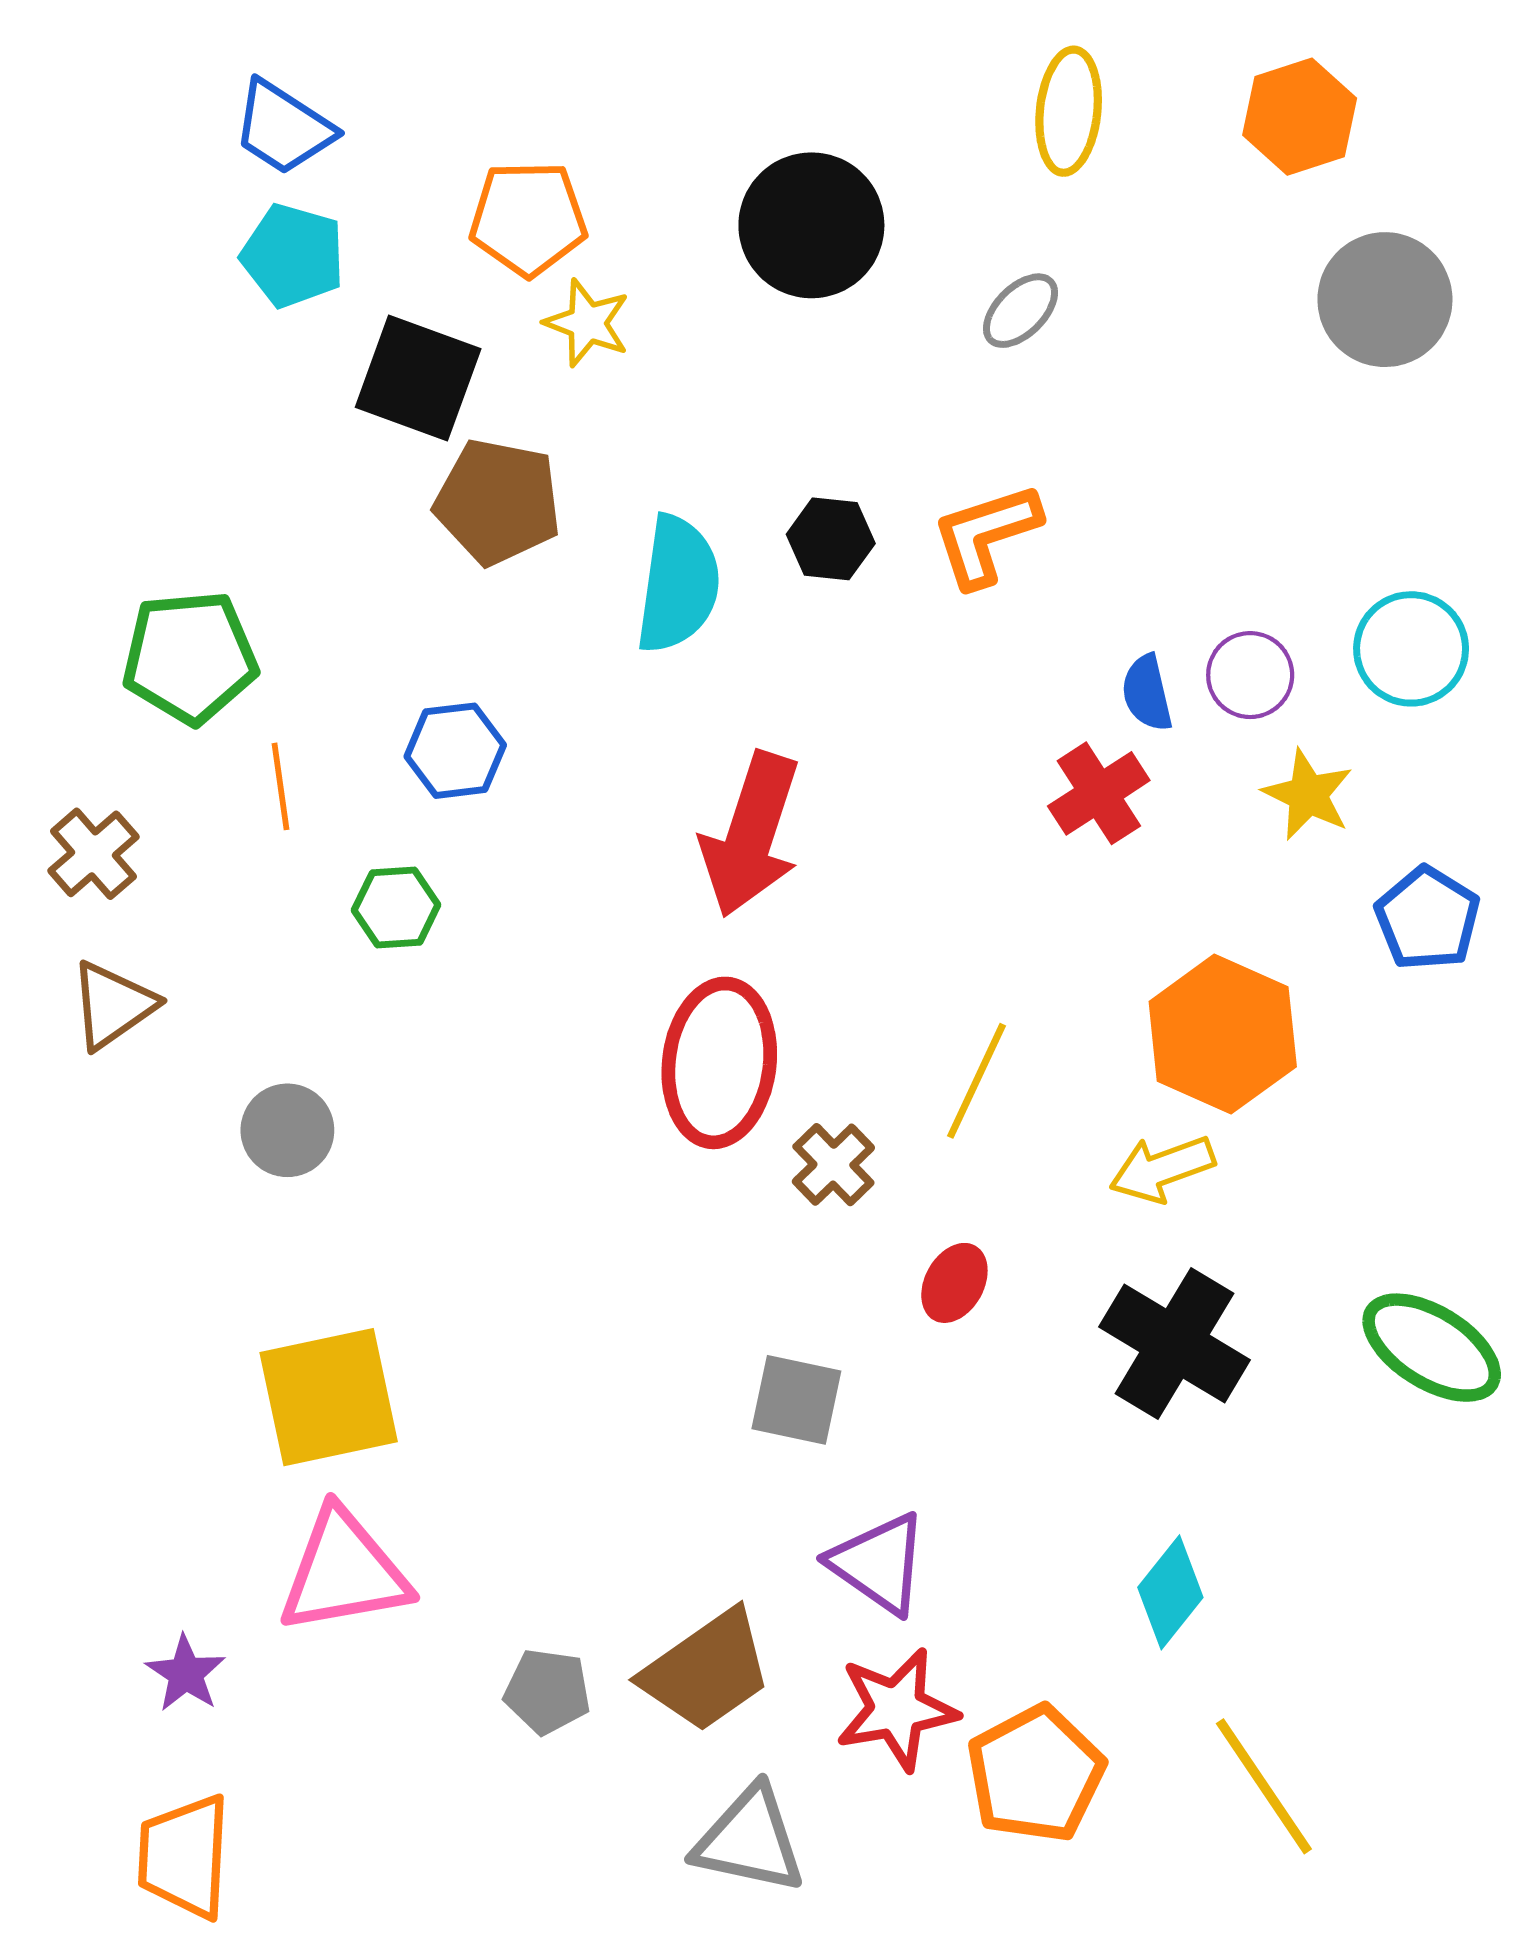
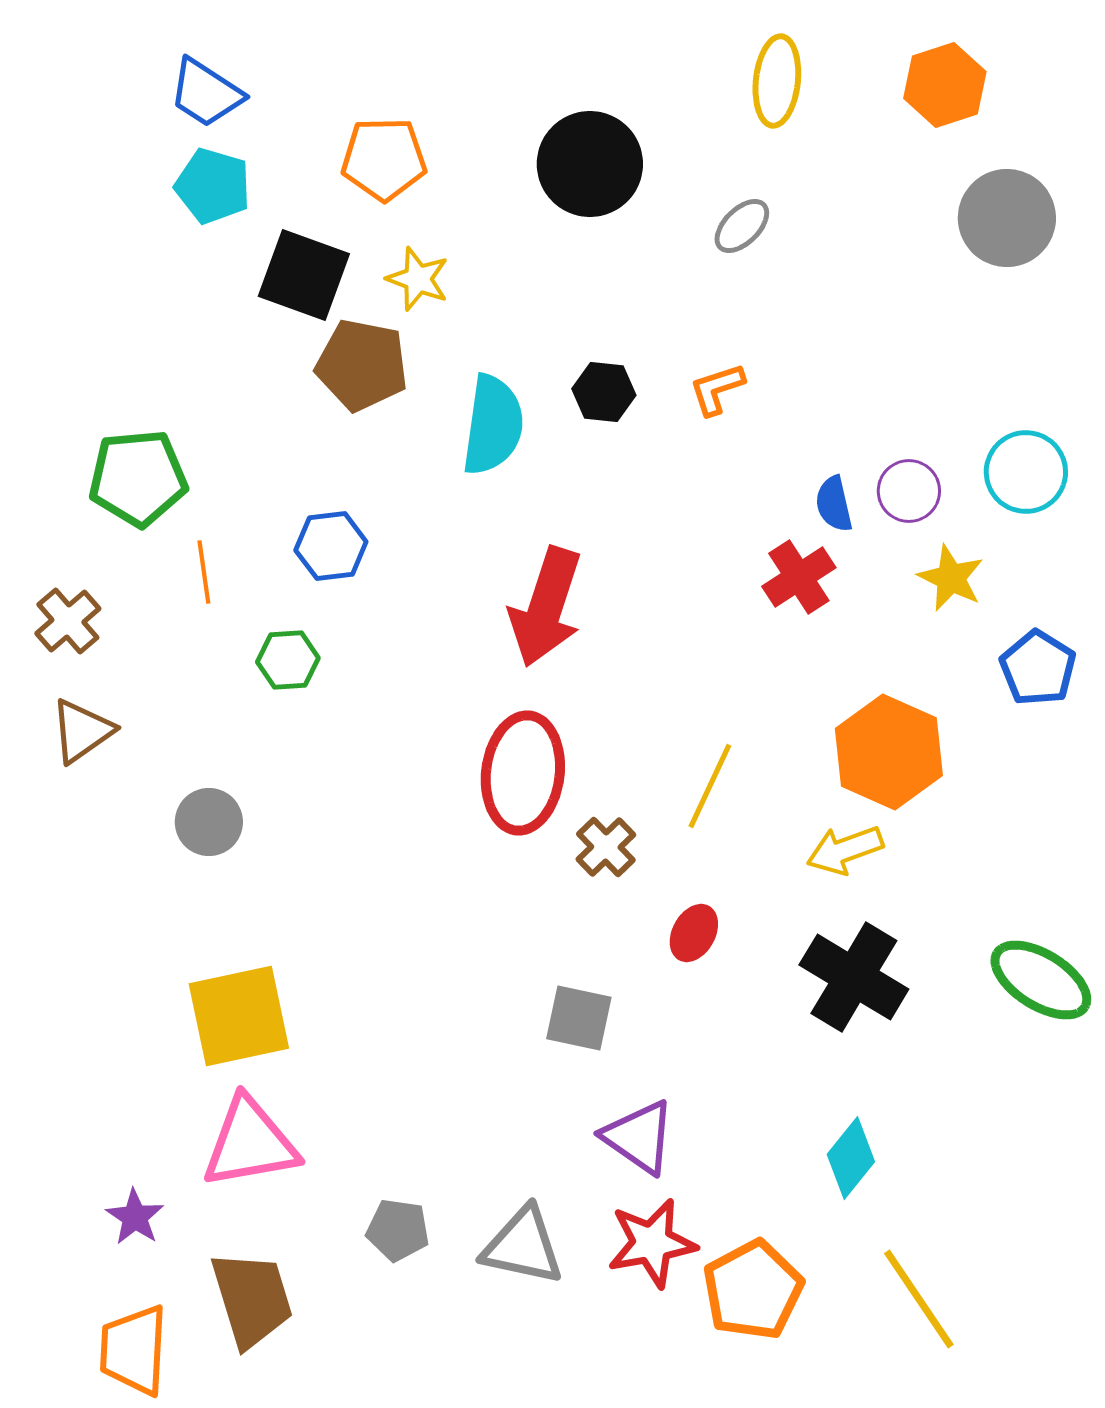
yellow star: (587, 323) -> (418, 279), moved
orange L-shape: (986, 535) -> (717, 389), size x0.7
brown trapezoid: (707, 1671) -> (252, 1299), moved, turned -72
gray triangle: (750, 1840) -> (523, 1246), moved

